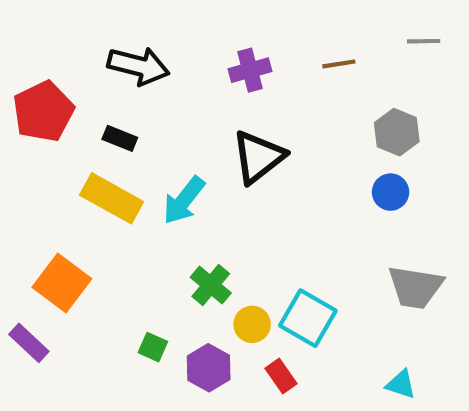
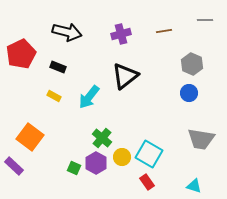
yellow rectangle: (112, 198) -> (54, 96), size x0.5
purple hexagon: (209, 368) -> (96, 163), moved
red rectangle: (281, 376) -> (147, 182), moved

